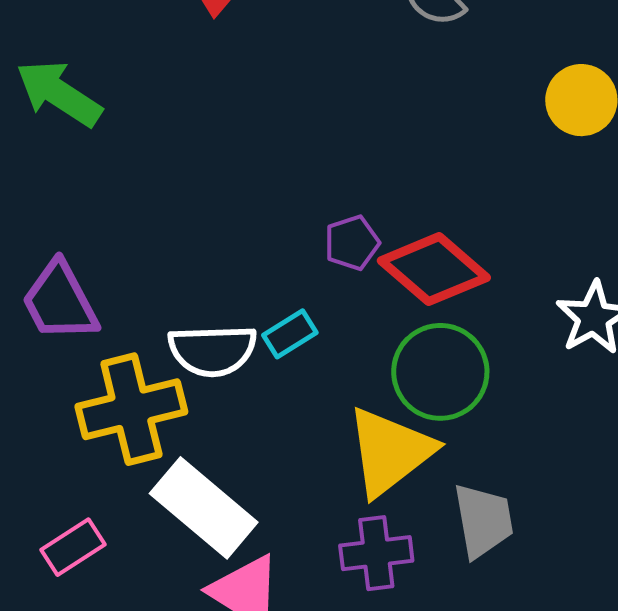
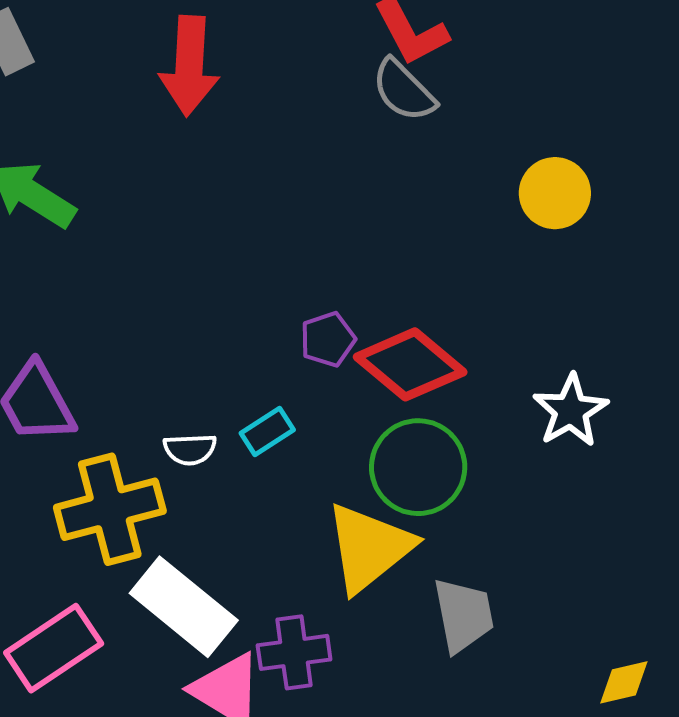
white semicircle: (212, 350) -> (190, 449), size x0.6
pink rectangle: (73, 547) -> (54, 648), size x1.5
purple cross: (376, 553) -> (294, 652), moved

